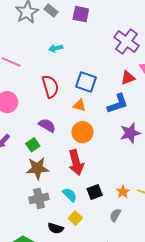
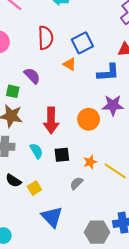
blue square: (86, 82) -> (82, 43), turned 30
orange circle: (82, 132) -> (89, 119), moved
green square: (33, 145) -> (13, 91), turned 32
yellow square: (75, 218) -> (34, 188), moved

